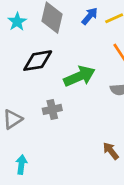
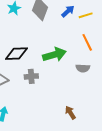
black diamond: (38, 61) -> (16, 54), moved

